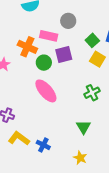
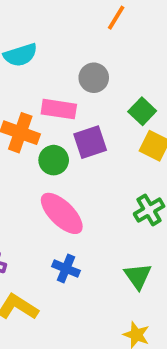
blue cross: (43, 145) -> (66, 269), moved

